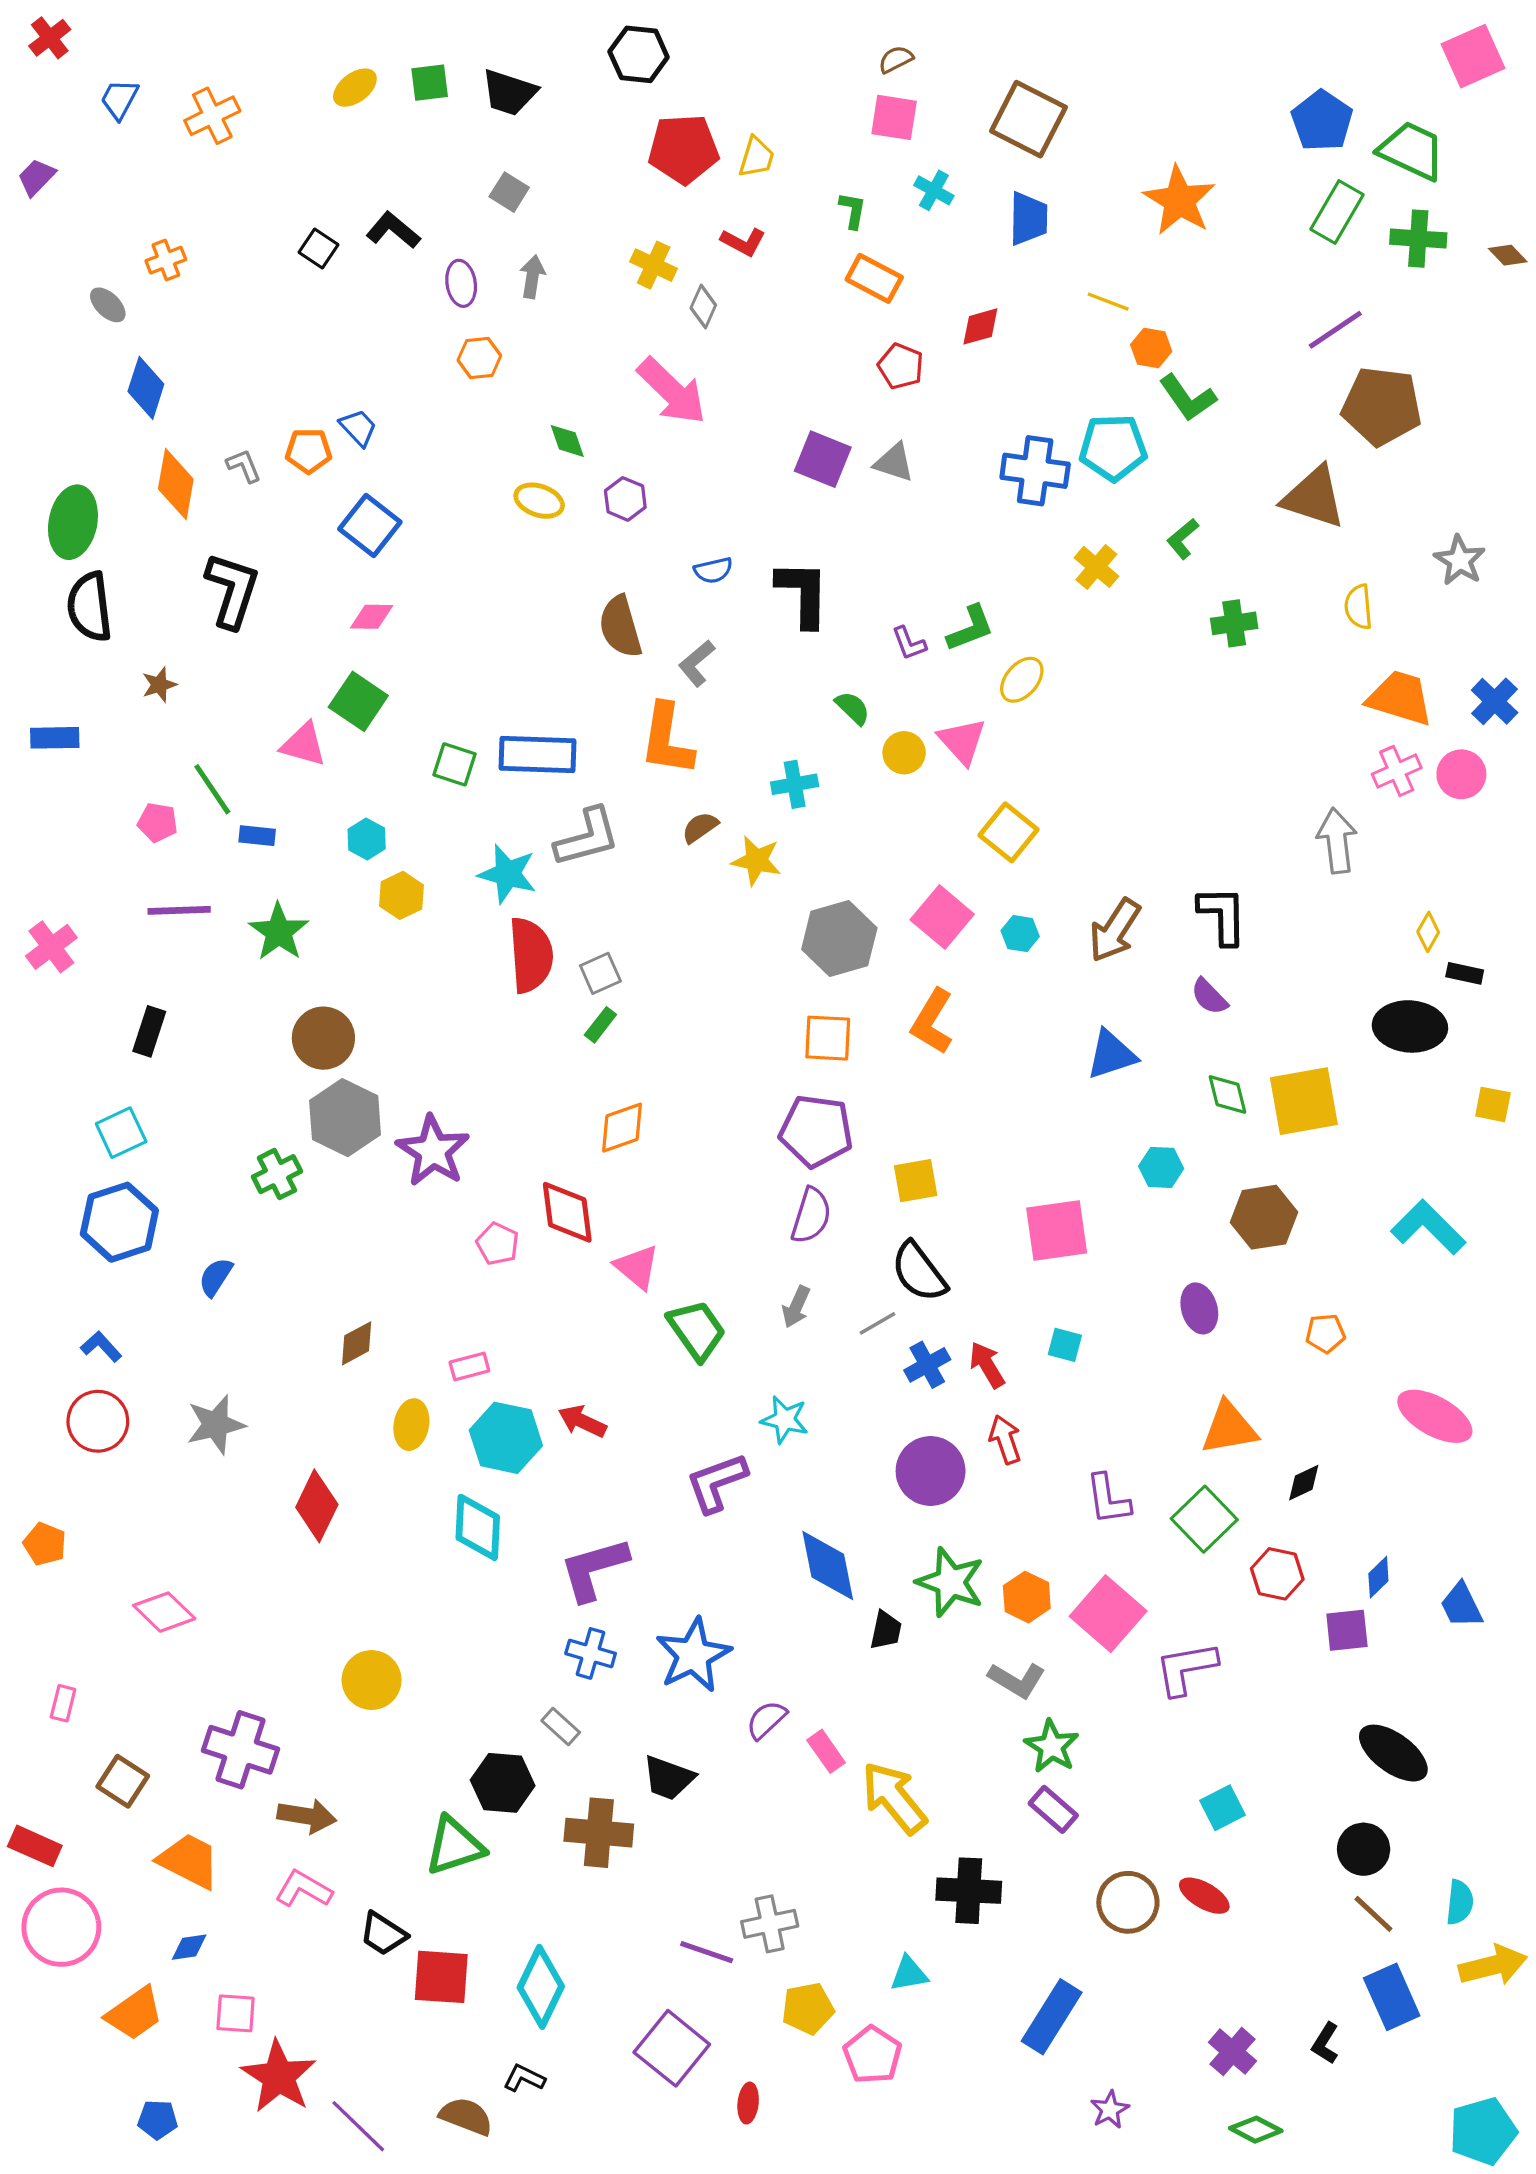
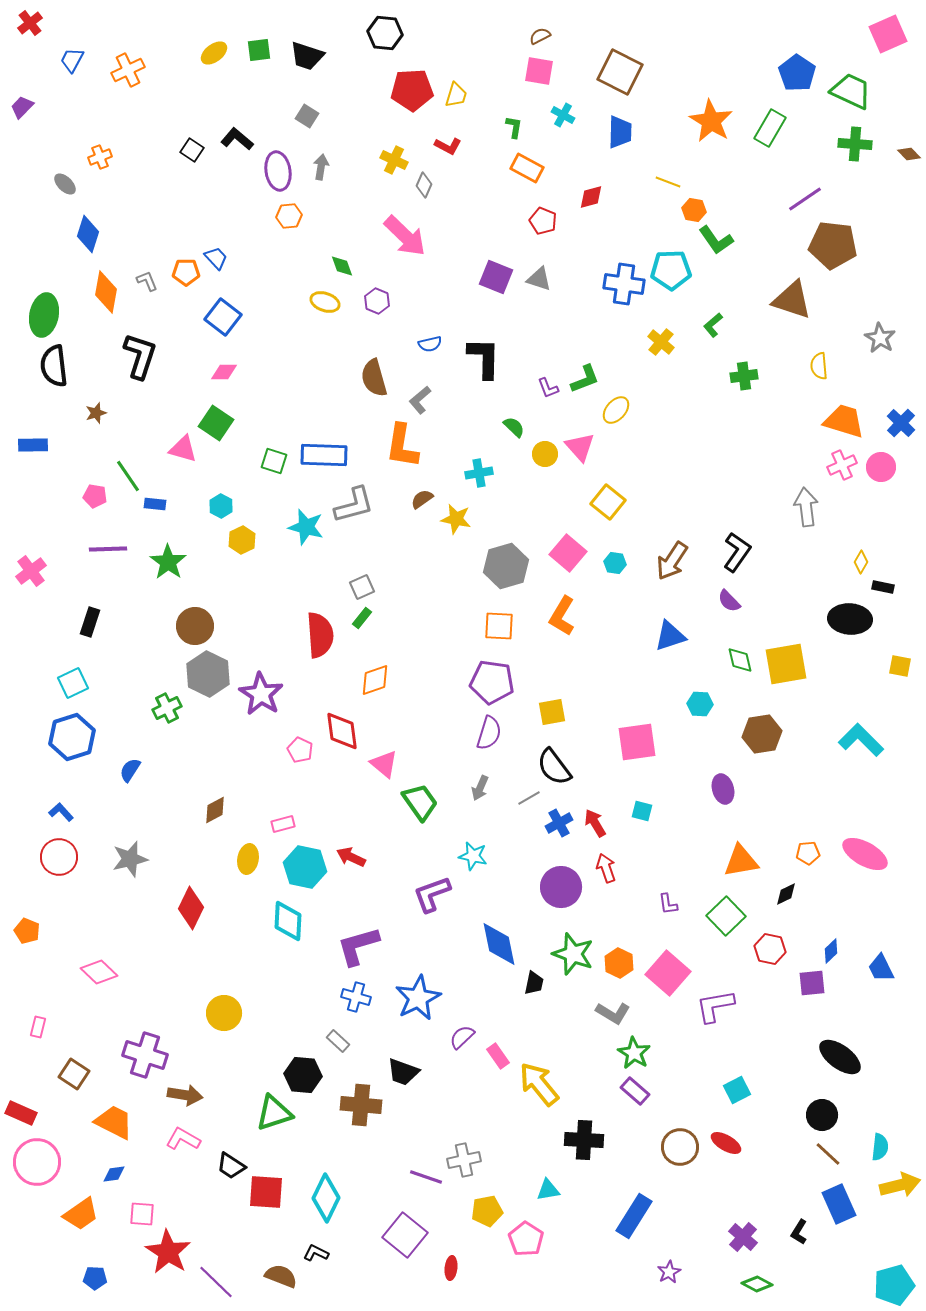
green rectangle: (1337, 212) -> (770, 128), moved
purple ellipse: (461, 283) -> (278, 171), size x1.4
black L-shape: (1223, 915) -> (737, 552), turned 36
red semicircle: (531, 955) -> (320, 635), moved
orange pentagon: (1325, 1333) -> (808, 853), moved
purple L-shape: (1108, 1499) -> (668, 904), size x0.7

